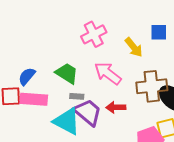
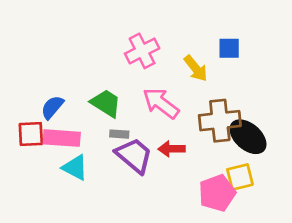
cyan triangle: (67, 121) -> (75, 168), moved, size x0.7

